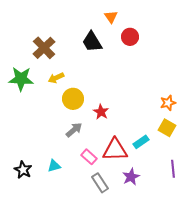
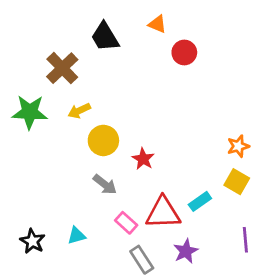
orange triangle: (111, 17) -> (157, 24), turned -32
black trapezoid: (92, 42) -> (105, 37), moved
gray arrow: (74, 130) -> (105, 184), turned 78

